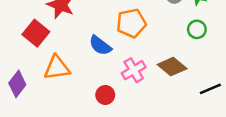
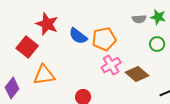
blue semicircle: (100, 45) -> (78, 36), moved
pink cross: (134, 70) -> (111, 65), moved

